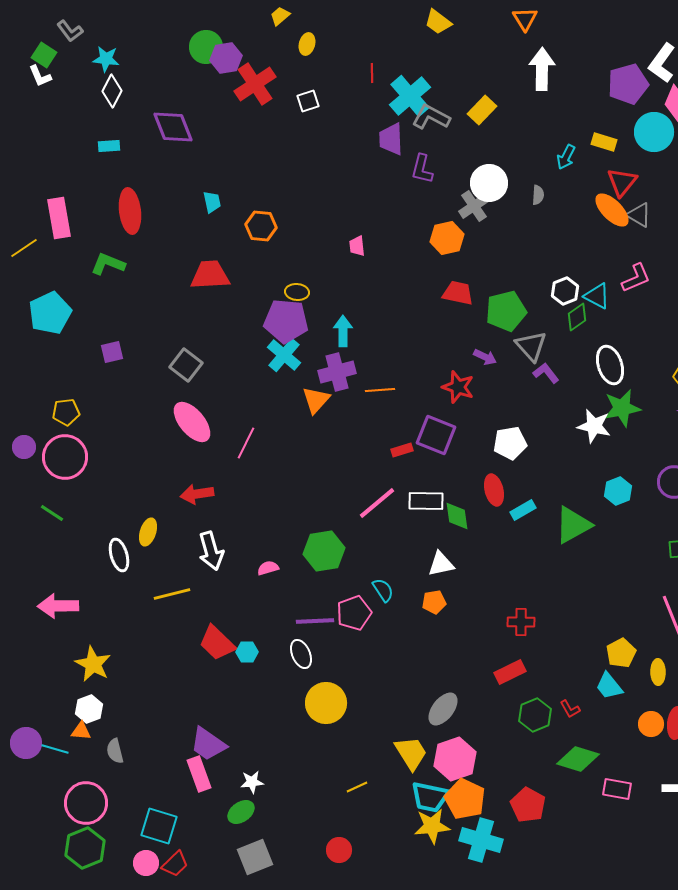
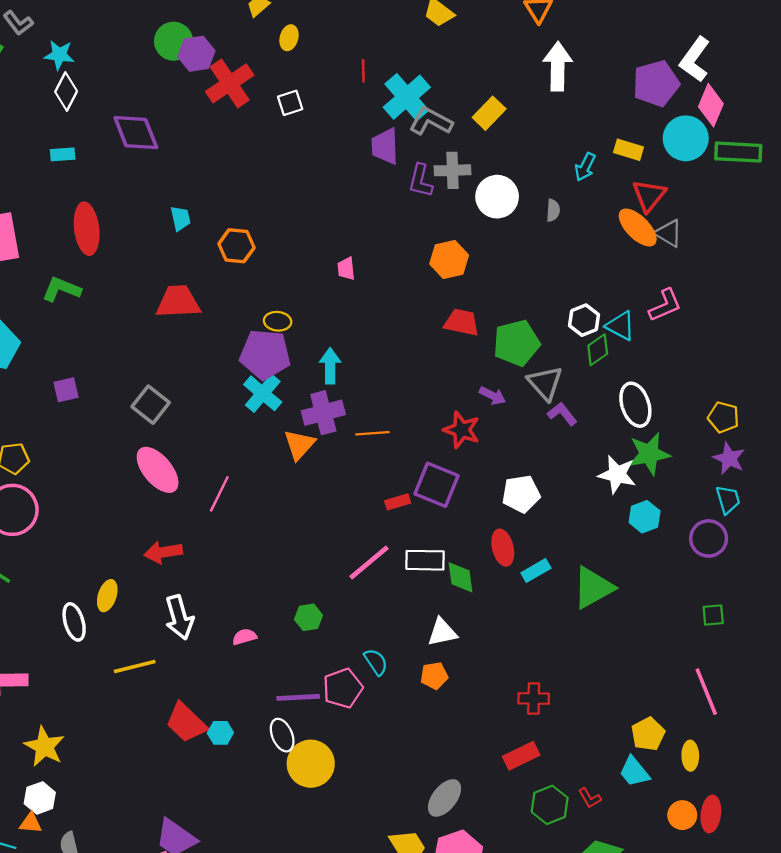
gray cross: (474, 206) -> (452, 170), moved, turned 32
cyan hexagon: (618, 491) -> (645, 517), moved
green hexagon: (324, 551) -> (308, 617), size x0.6
yellow circle: (326, 703) -> (311, 764), moved

